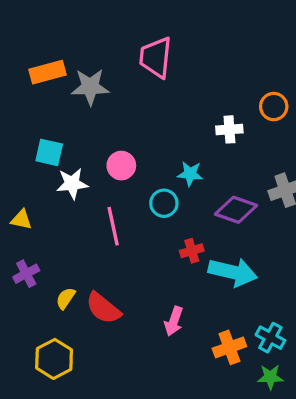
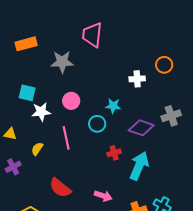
gray star: (90, 87) -> (62, 62), moved
cyan arrow: (233, 272) -> (139, 166), turned -80
yellow semicircle: (66, 298) -> (37, 149), moved
pink arrow: (174, 321) -> (103, 196), turned -90

